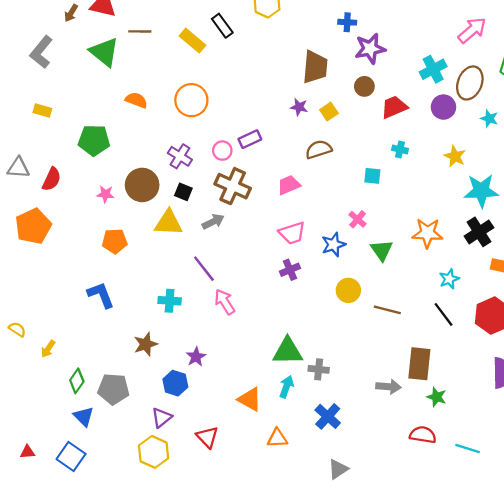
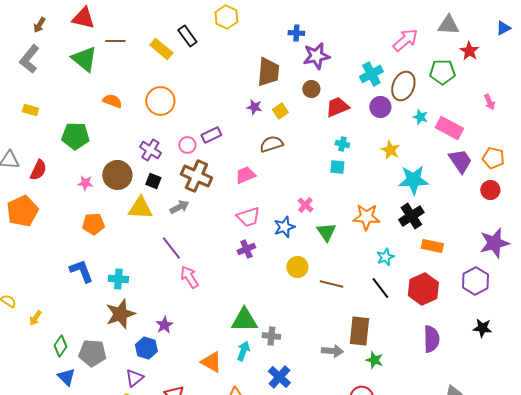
brown arrow: (71, 13) -> (39, 25), moved
cyan square: (372, 176) -> (337, 167), moved
cyan cross: (170, 301) -> (118, 279), moved
brown star: (146, 344) -> (120, 314), size x1.4

